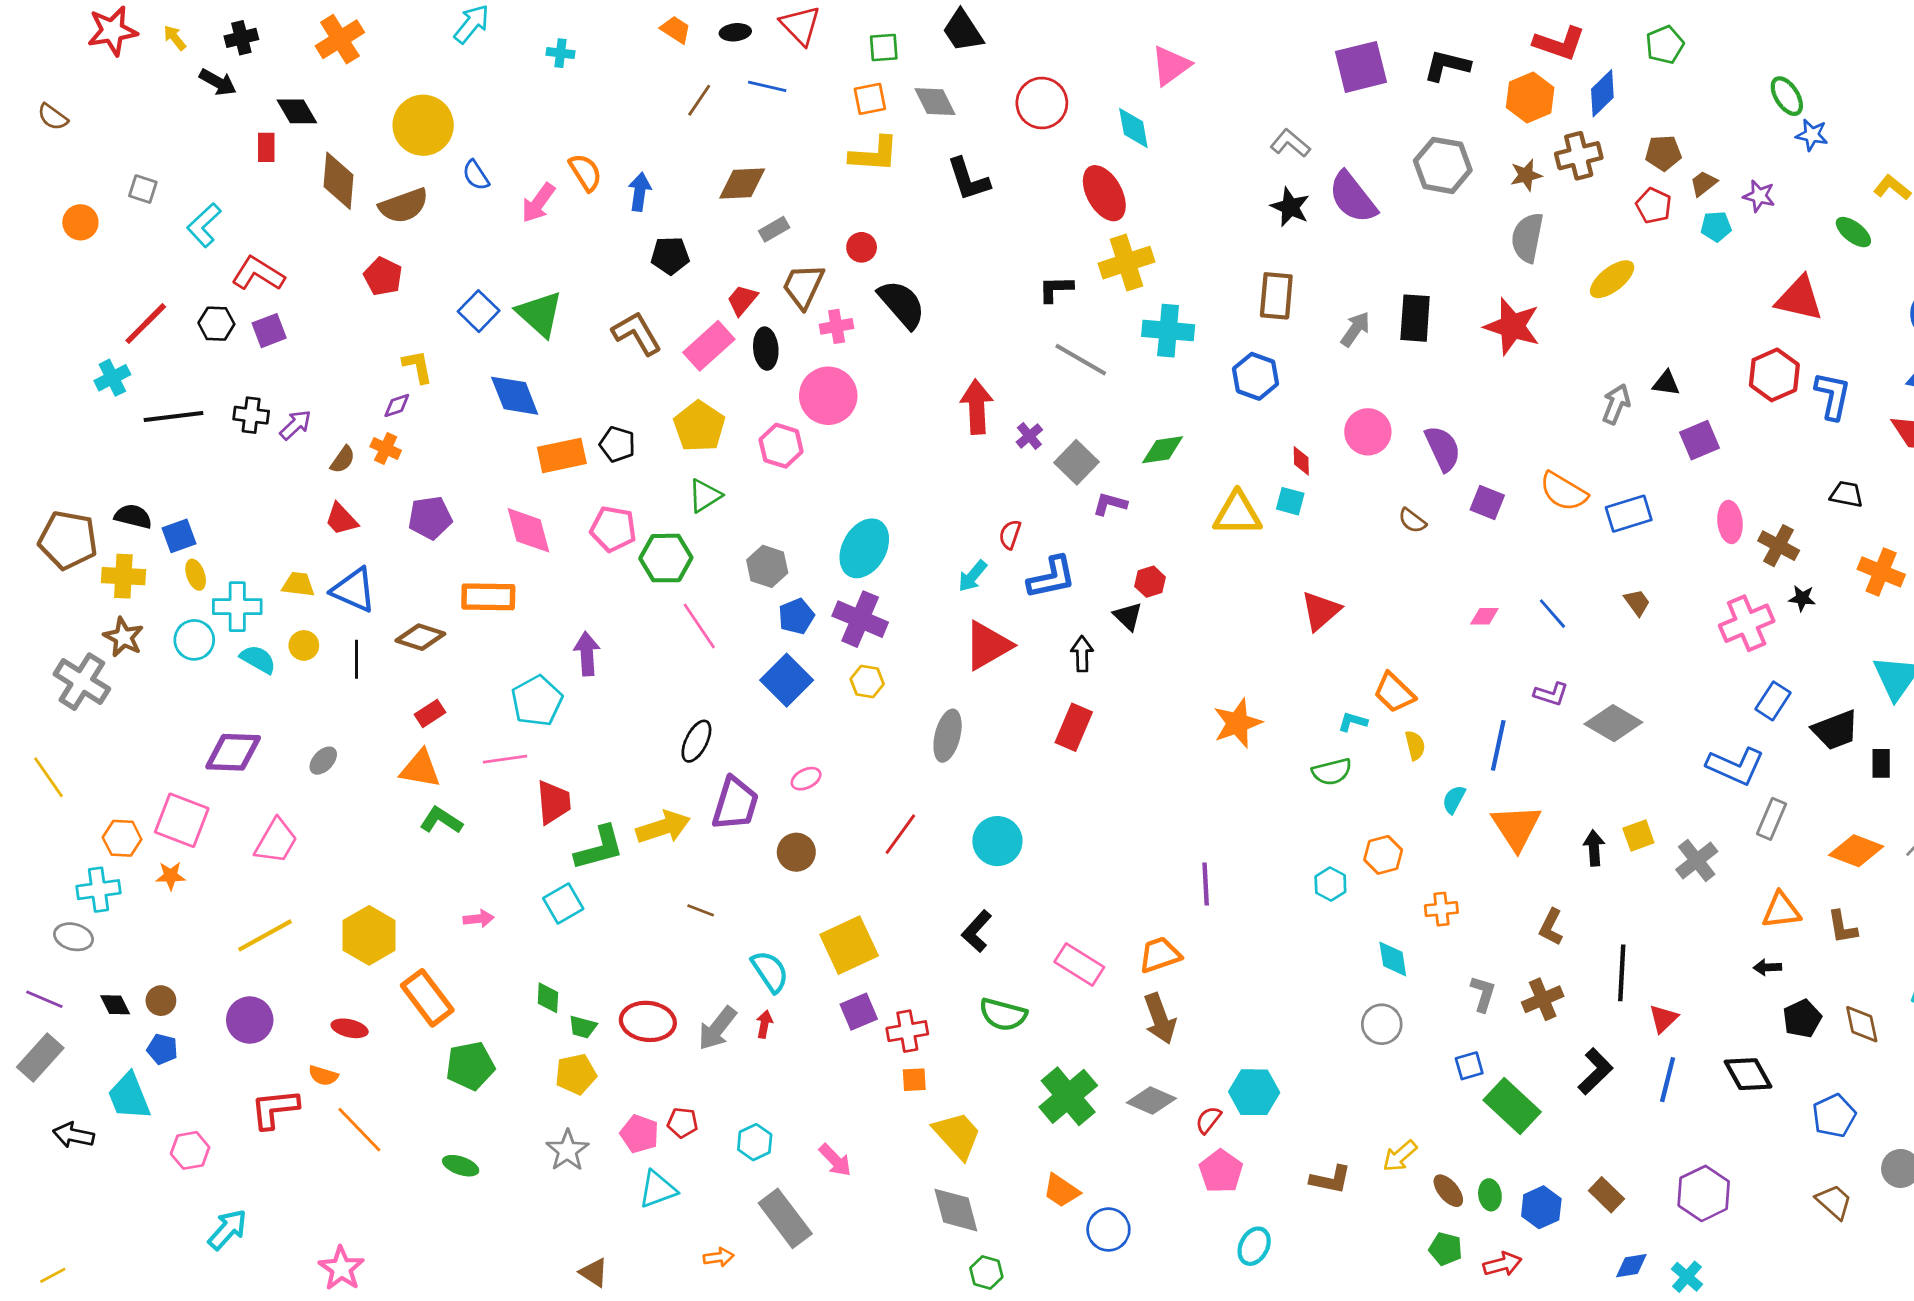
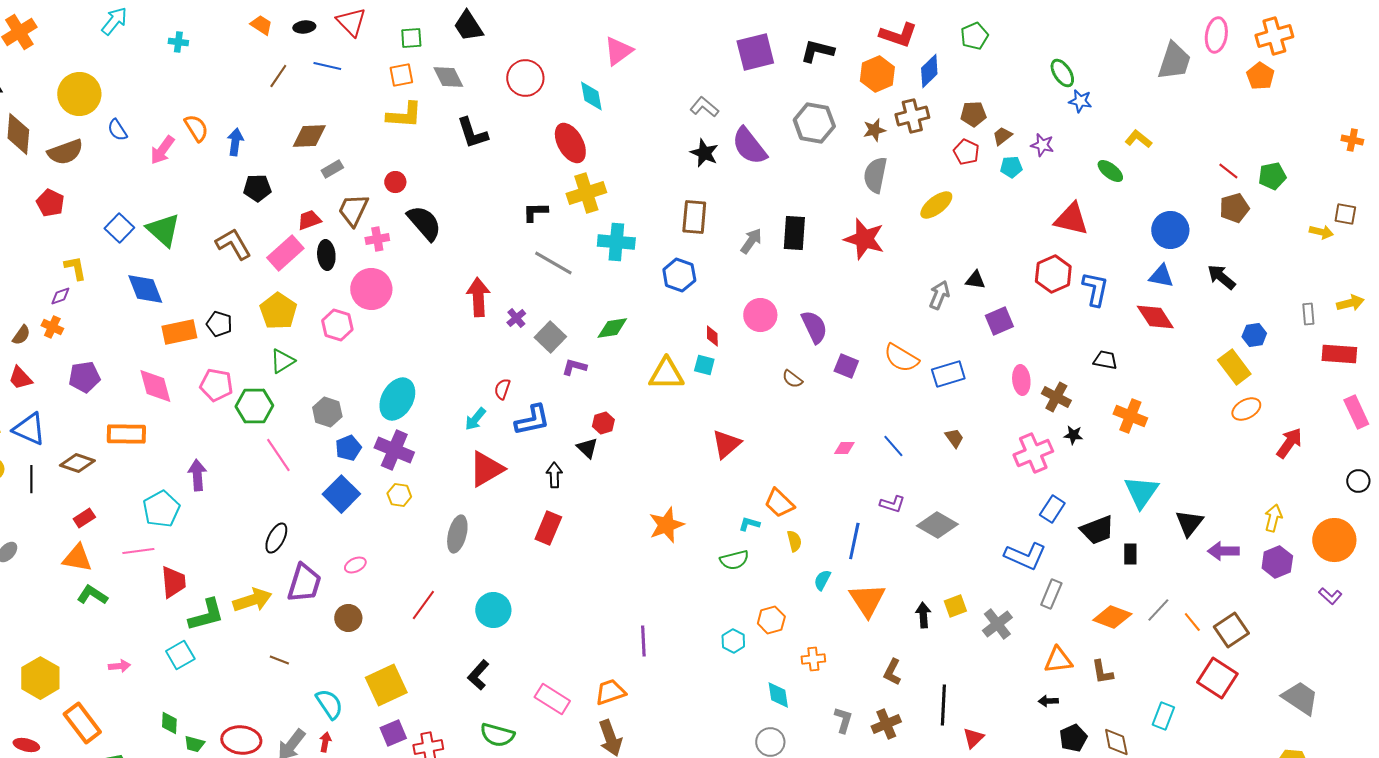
red trapezoid: (742, 300) -> (309, 220), turned 30

